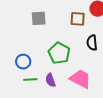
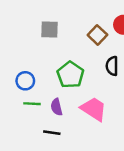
brown square: (78, 19) -> (97, 35), turned 35

